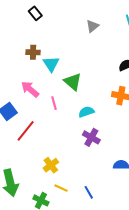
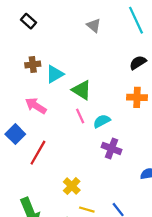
gray triangle: (92, 26) -> (94, 25), turned -32
cyan triangle: (51, 64) -> (55, 74), turned 42
pink line: (54, 103) -> (80, 116), moved

